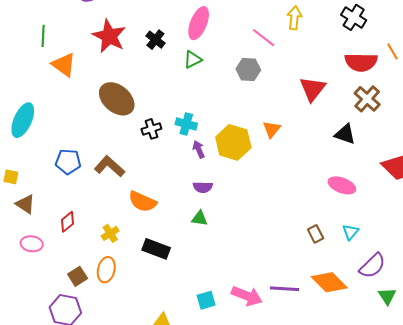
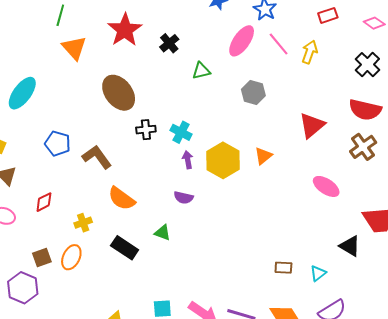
pink ellipse: (199, 23) -> (242, 41), moved
pink line: (264, 38) -> (279, 44), moved
black triangle: (345, 134) -> (350, 246), moved
pink ellipse: (342, 185) -> (326, 186), moved
green triangle: (200, 218) -> (163, 233), moved
brown rectangle: (316, 234) -> (283, 268), turned -72

